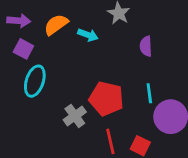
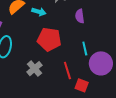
red pentagon: (106, 99) -> (49, 39), moved
red line: (110, 141) -> (67, 70), moved

